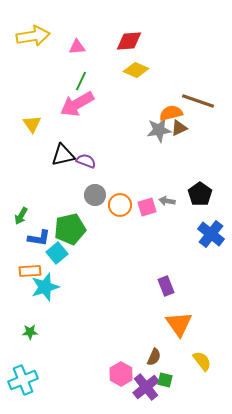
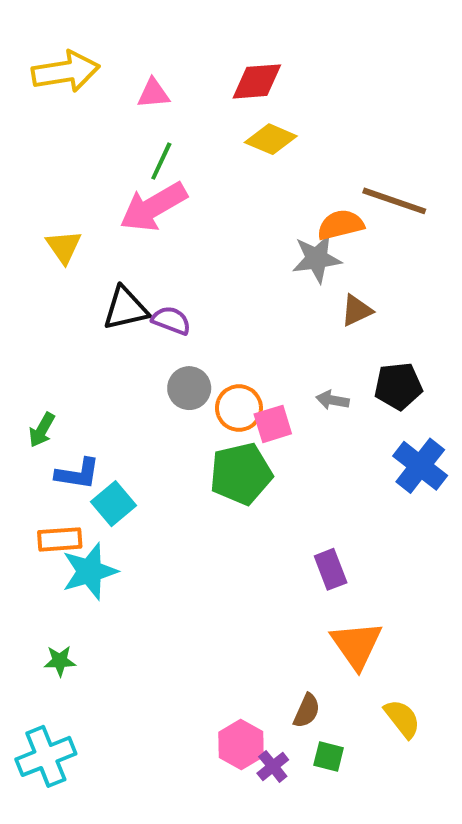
brown triangle: (179, 128) -> (356, 310), moved
black pentagon: (200, 194) -> (398, 386), turned 30
pink square: (147, 207) -> (273, 424), moved
green pentagon: (70, 229) -> (241, 474), moved
purple cross: (146, 387) -> (273, 766), moved, size x0.6

